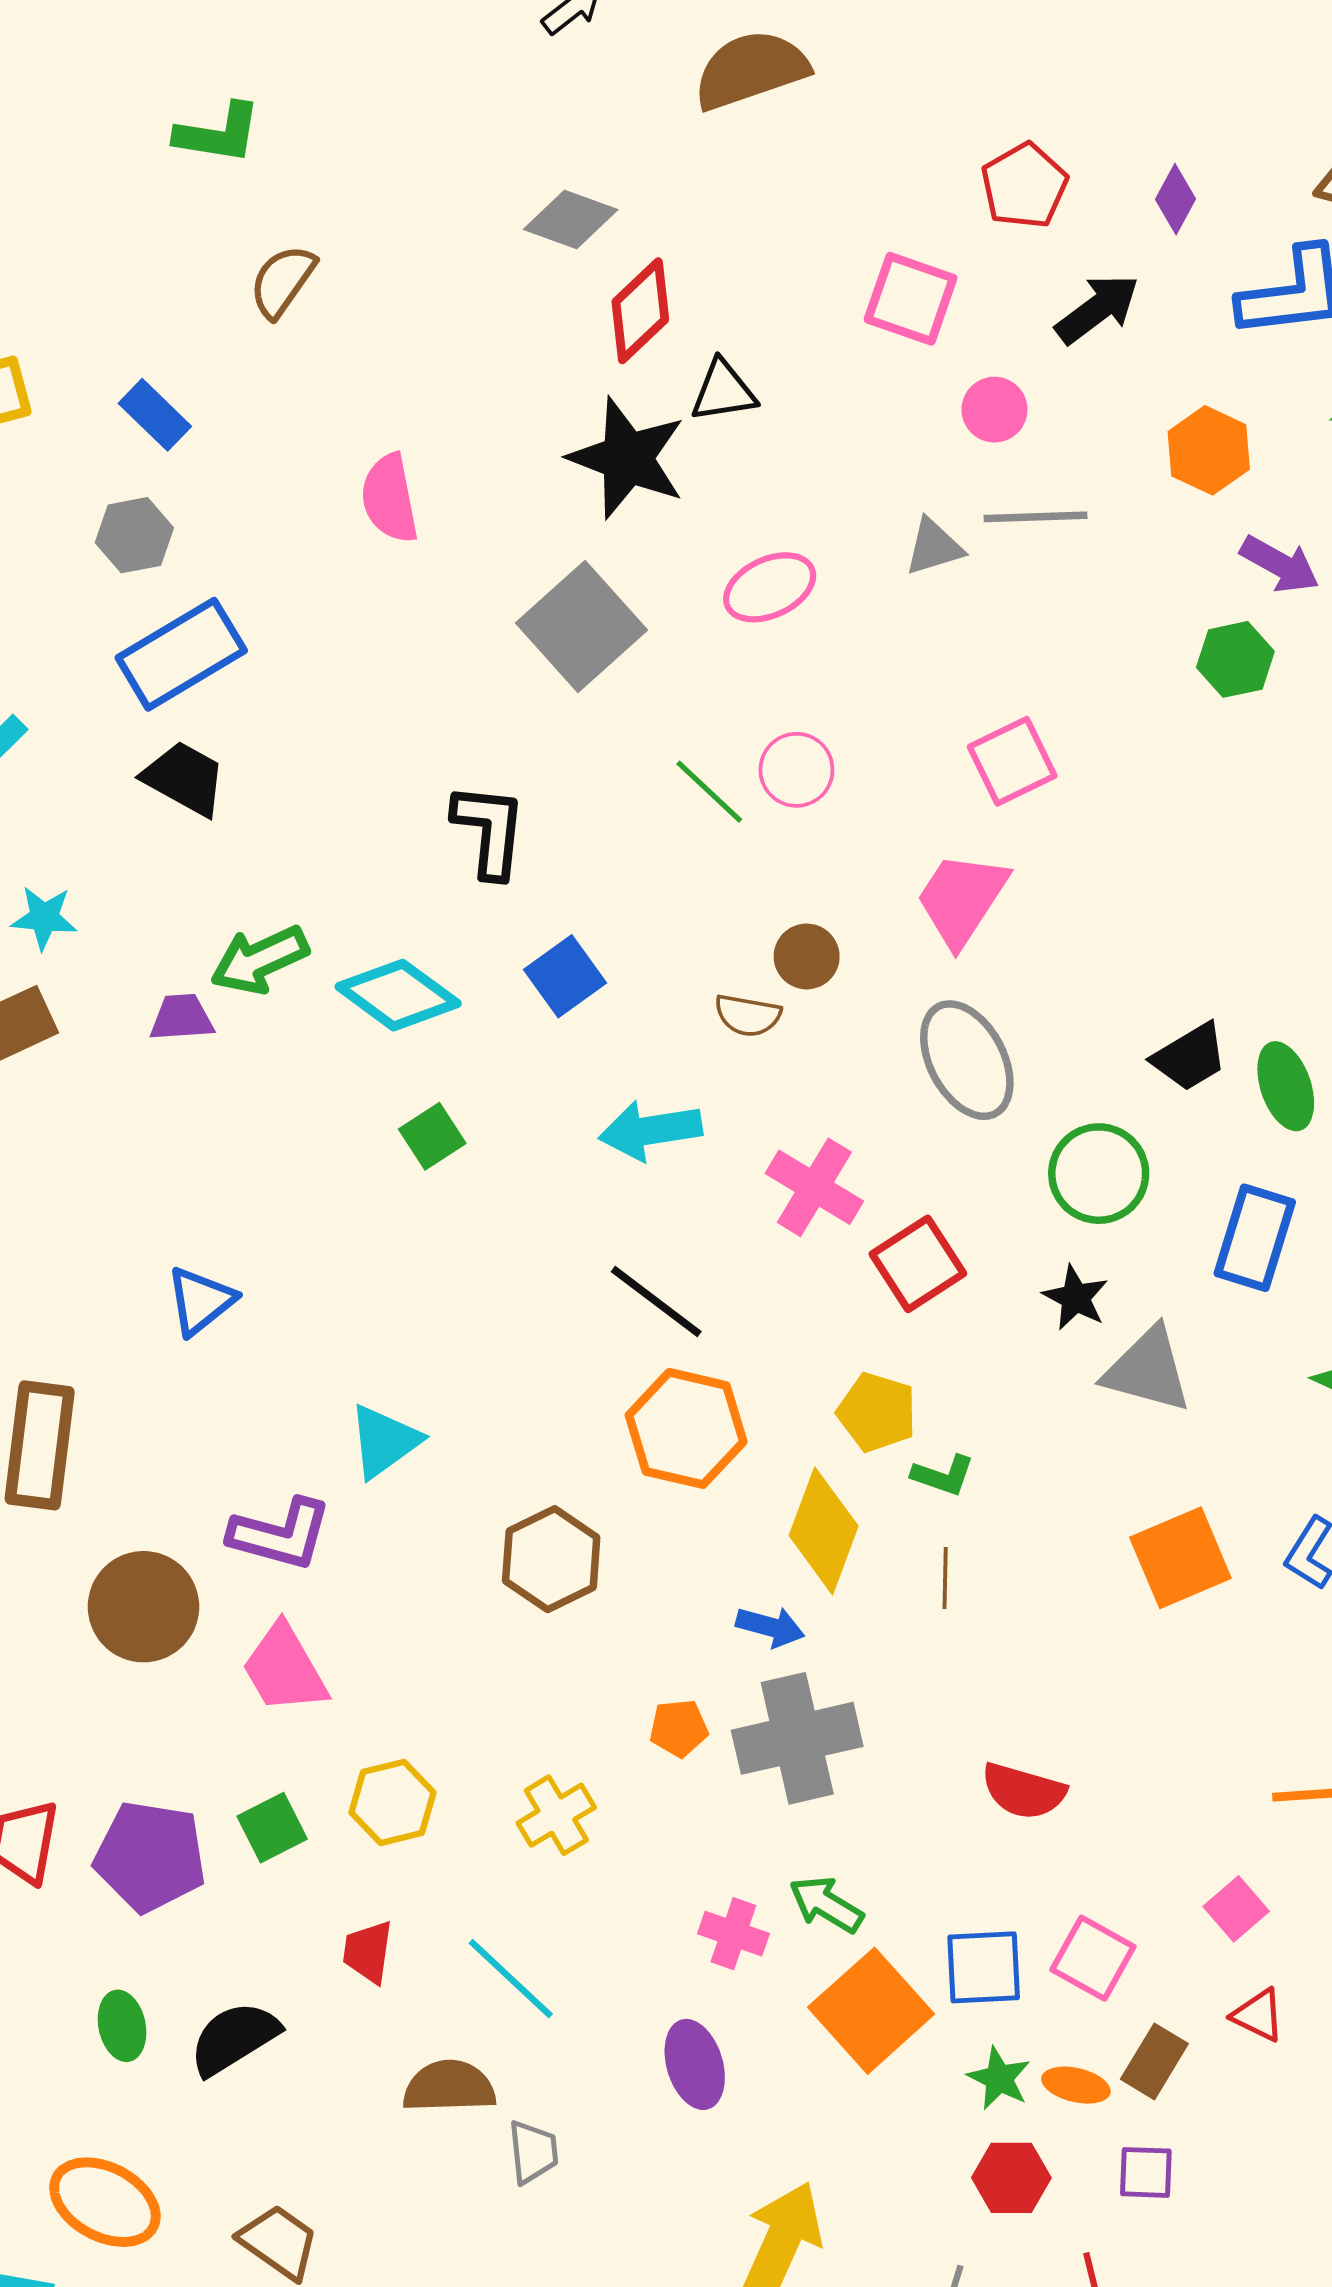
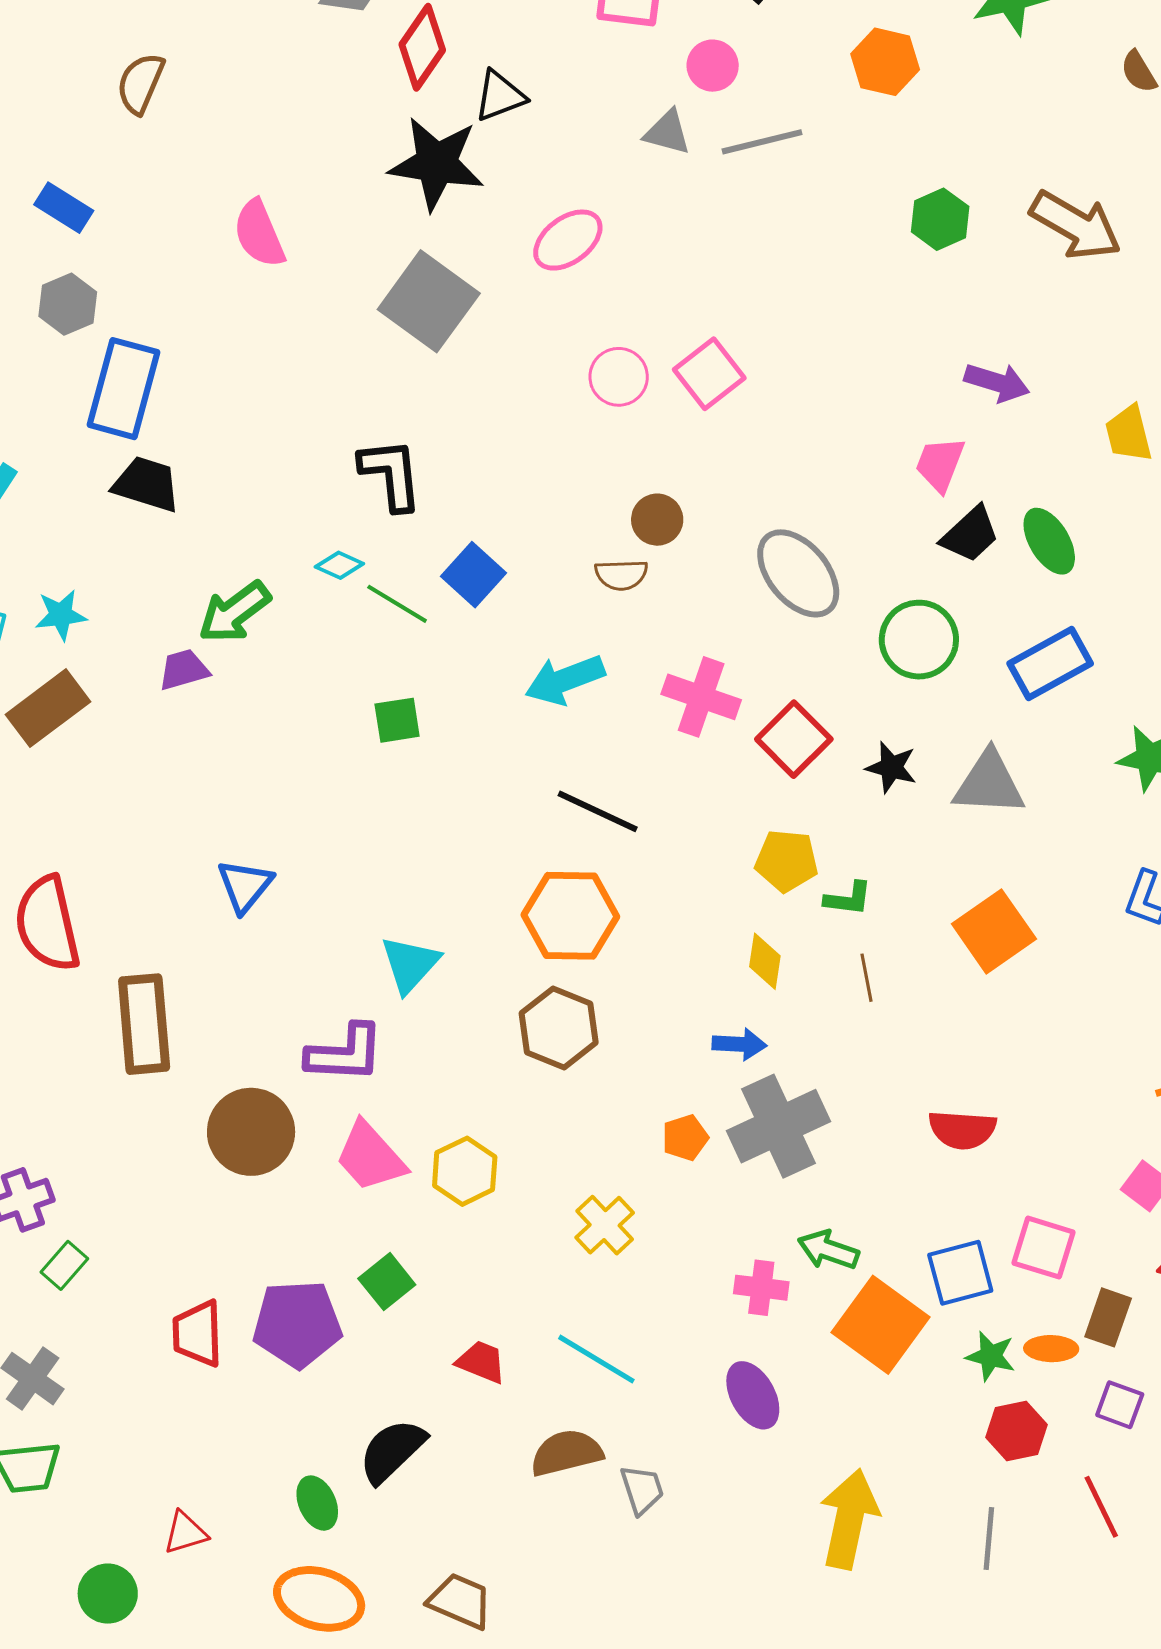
gray triangle: (934, 547) -> (667, 132), moved, turned 44
purple arrow: (1280, 564) -> (997, 382), moved
blue rectangle: (181, 654) -> (123, 389), turned -32
pink square: (1012, 761) -> (709, 374), moved
green line: (709, 792) -> (397, 604), moved
pink trapezoid: (962, 899) -> (940, 464), moved, size x0.7
cyan diamond: (398, 995) -> (339, 565), moved, size x0.5
green square: (432, 1136) -> (397, 720), turned 36
blue rectangle: (1255, 1238) -> (1050, 664), turned 56
black star: (1076, 1298) -> (891, 767), moved
orange hexagon: (686, 1428) -> (570, 916), moved
yellow diamond: (824, 1531) -> (765, 961), size x0.6
orange square: (1180, 1558) -> (994, 931), moved
yellow hexagon: (392, 1802) -> (465, 1171), moved
red trapezoid: (368, 1952) -> (481, 1362), turned 116
green ellipse: (122, 2026) -> (317, 1503), moved
purple square: (1146, 2172) -> (1120, 1405), turned 30

